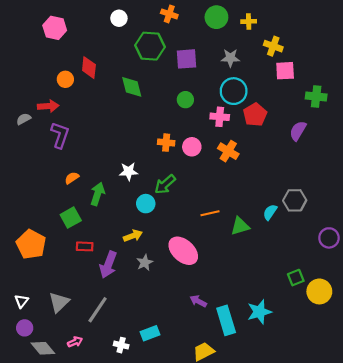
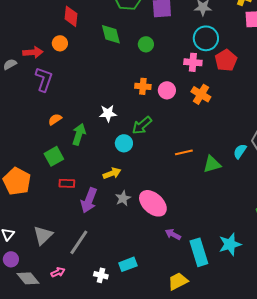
orange circle: (65, 79) -> (60, 43), moved
green circle: (185, 100) -> (146, 44), moved
pink ellipse: (183, 251) -> (153, 203), moved

